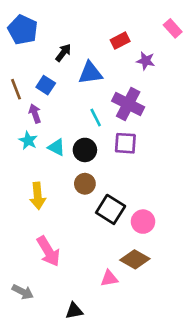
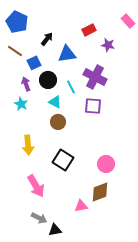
blue square: (46, 85) -> (34, 63), turned 32
brown line: (16, 89) -> (15, 51), moved, turned -35
cyan triangle: (57, 147) -> (55, 102), moved
black circle: (85, 150) -> (48, 80), moved
brown circle: (85, 184) -> (58, 122), moved
black square: (111, 209) -> (63, 160), moved
brown diamond: (135, 259) -> (100, 192), turned -50
gray arrow: (23, 292) -> (39, 218), moved

